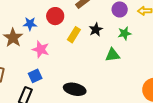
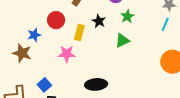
pink star: (41, 49) -> (67, 54), moved
blue square: (35, 76) -> (44, 85), moved

